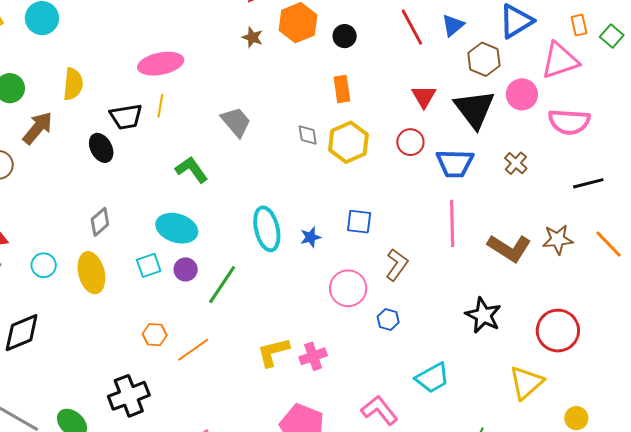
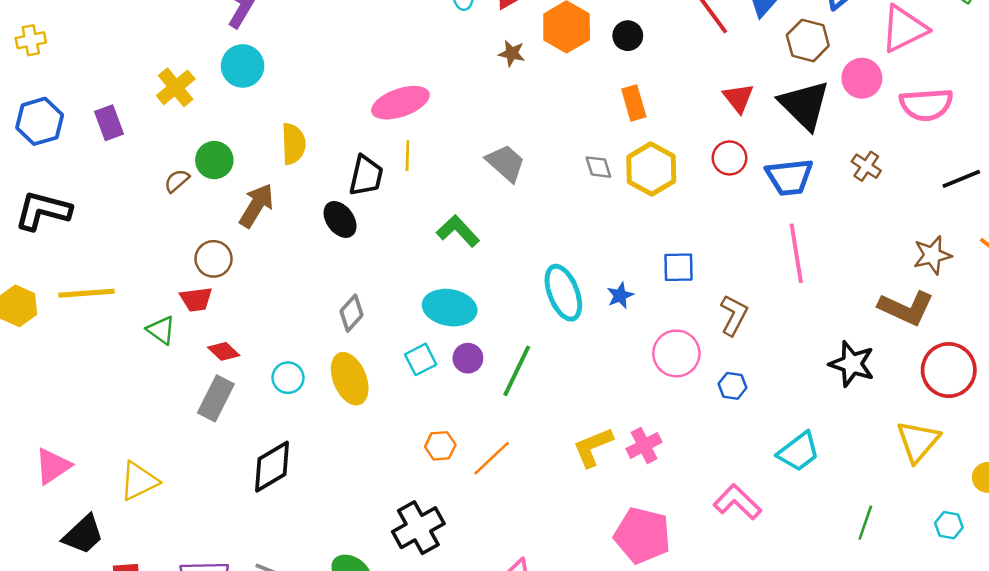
black trapezoid: (126, 117) -> (366, 176), turned -60
brown L-shape: (509, 248) -> (906, 308), moved

